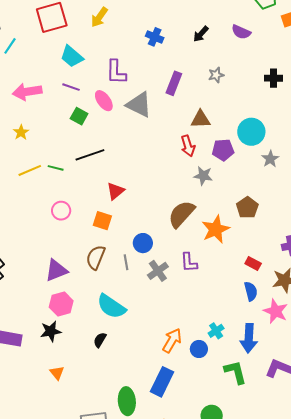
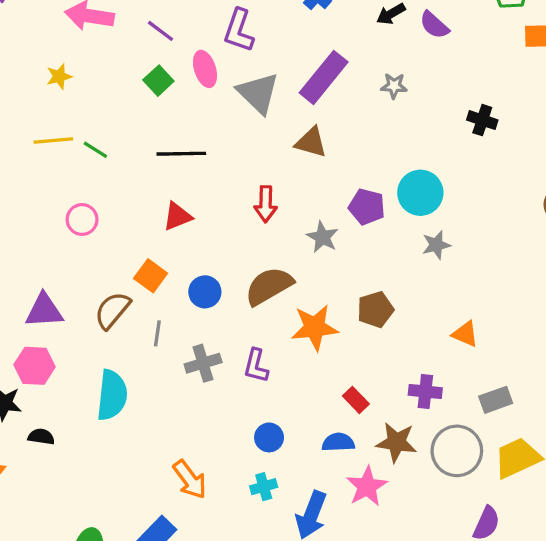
purple semicircle: (241, 32) -> (434, 25), moved
purple rectangle: (174, 83) -> (324, 77), size x1.4
brown triangle: (200, 119) -> (311, 142), moved
red arrow: (188, 146) -> (266, 204), moved
black line: (90, 155) -> (181, 154), moved
orange square: (102, 221) -> (151, 276), moved
blue circle: (143, 243) -> (205, 292), moved
blue semicircle: (251, 291) -> (338, 442), turned -96
cyan semicircle: (111, 306) -> (112, 395), turned -136
black semicircle: (100, 340) -> (41, 437), moved, turned 49
orange arrow: (172, 340) -> (190, 479), turned 95
blue circle: (199, 349) -> (269, 437), moved

